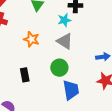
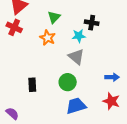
orange star: (31, 39) -> (48, 38), moved
blue trapezoid: (71, 90) -> (76, 106), turned -105

